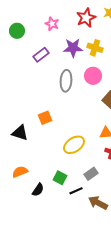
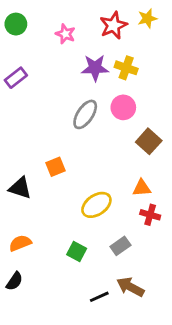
green circle: (17, 31) -> (16, 24), moved
purple rectangle: (41, 55) -> (16, 78), moved
gray ellipse: (66, 81) -> (85, 114), turned 30
black semicircle: (38, 190) -> (14, 281), moved
black line: (76, 191) -> (99, 297), moved

